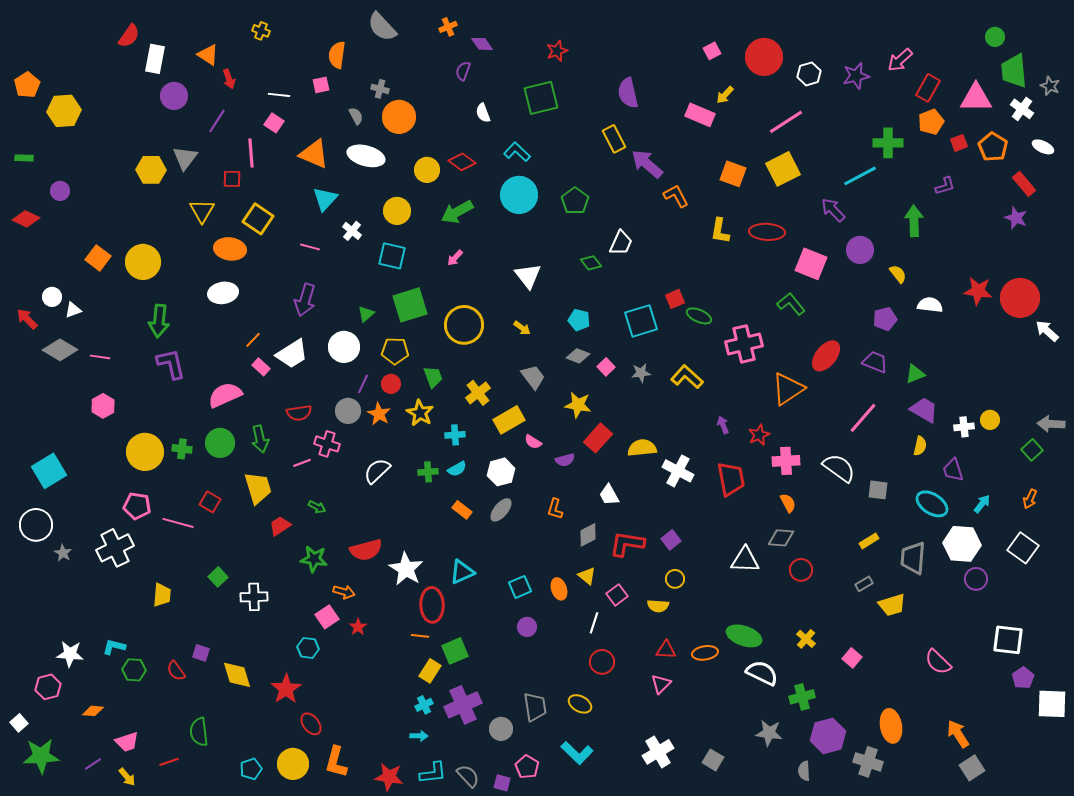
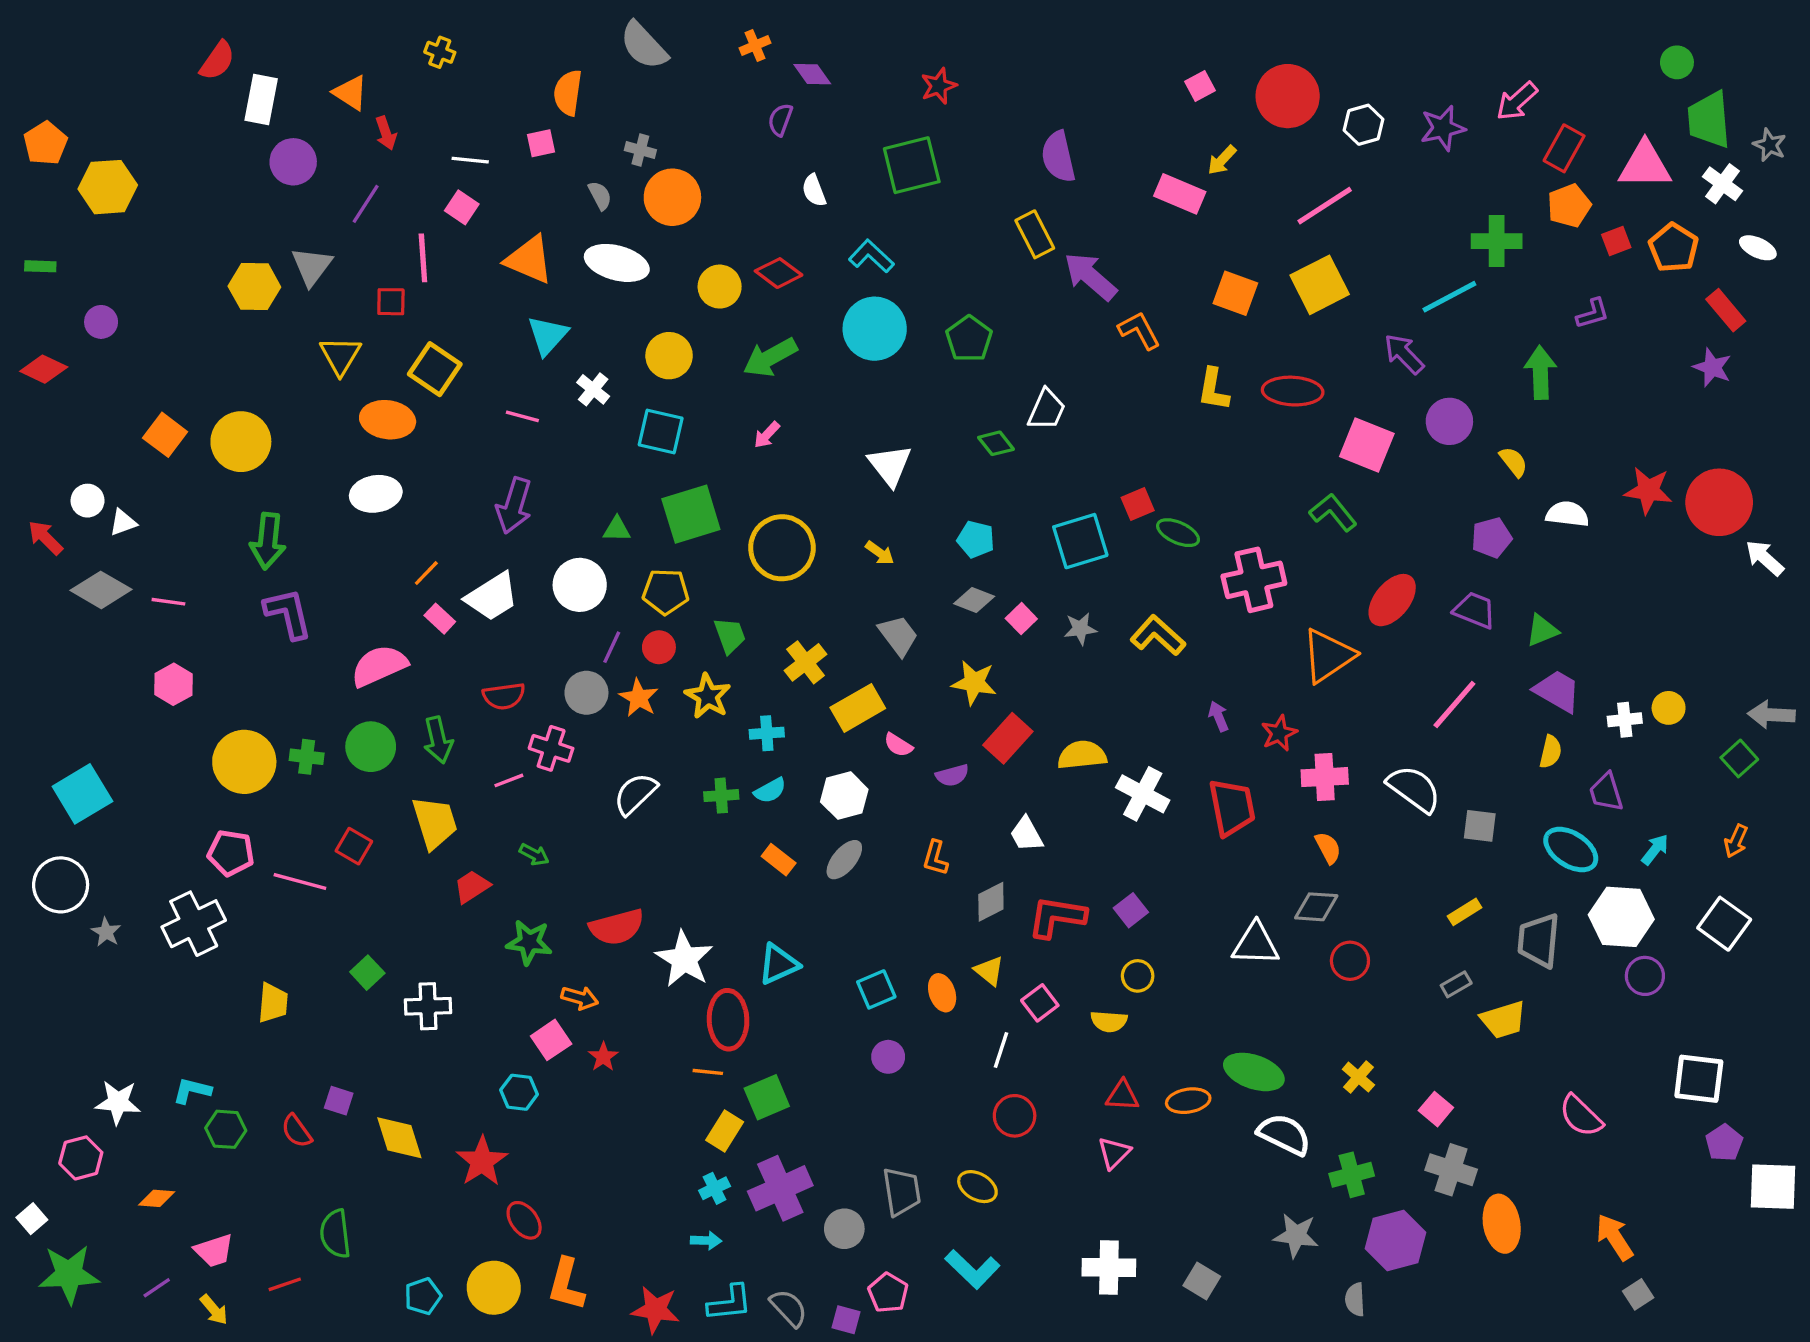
green triangle: (366, 314) -> (617, 529), turned 42
white cross: (658, 752) -> (1109, 1267), turned 32
gray cross: (868, 762) -> (1451, 1170), moved
gray square: (972, 768) -> (1638, 1294), size x0.7

